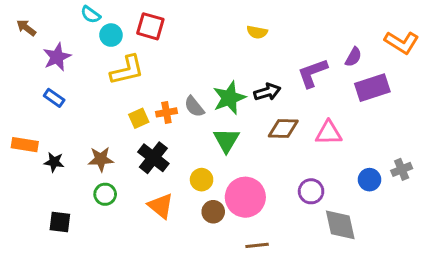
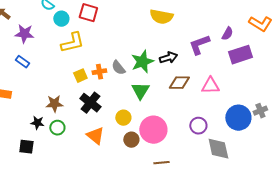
yellow semicircle: (257, 32) -> (161, 17), size x1.6
purple star: (57, 57) -> (24, 34), turned 30
black star: (54, 162) -> (37, 123), moved
blue circle: (369, 180) -> (238, 118), size x1.6

